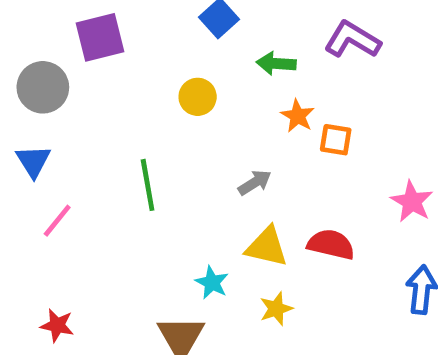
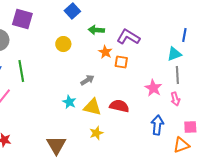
purple square: (100, 37) -> (22, 19), turned 30
purple L-shape: (352, 40) -> (128, 37), moved
green line: (148, 185) -> (21, 71), moved
cyan star: (212, 283) -> (69, 102), moved

